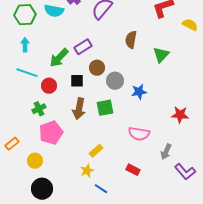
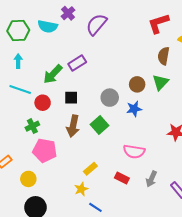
brown semicircle: (131, 40) -> (164, 56), moved
green triangle: (161, 55) -> (161, 82), moved
brown circle: (97, 68) -> (137, 84), moved
green square: (105, 108) -> (100, 125), turned -30
pink pentagon: (51, 133) -> (45, 150), turned 30
gray arrow: (166, 152) -> (151, 179), moved
red rectangle: (133, 170) -> (122, 178), moved

